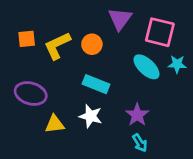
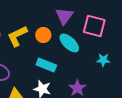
cyan star: (177, 64) -> (103, 60), moved
cyan ellipse: (147, 67) -> (69, 43), moved

